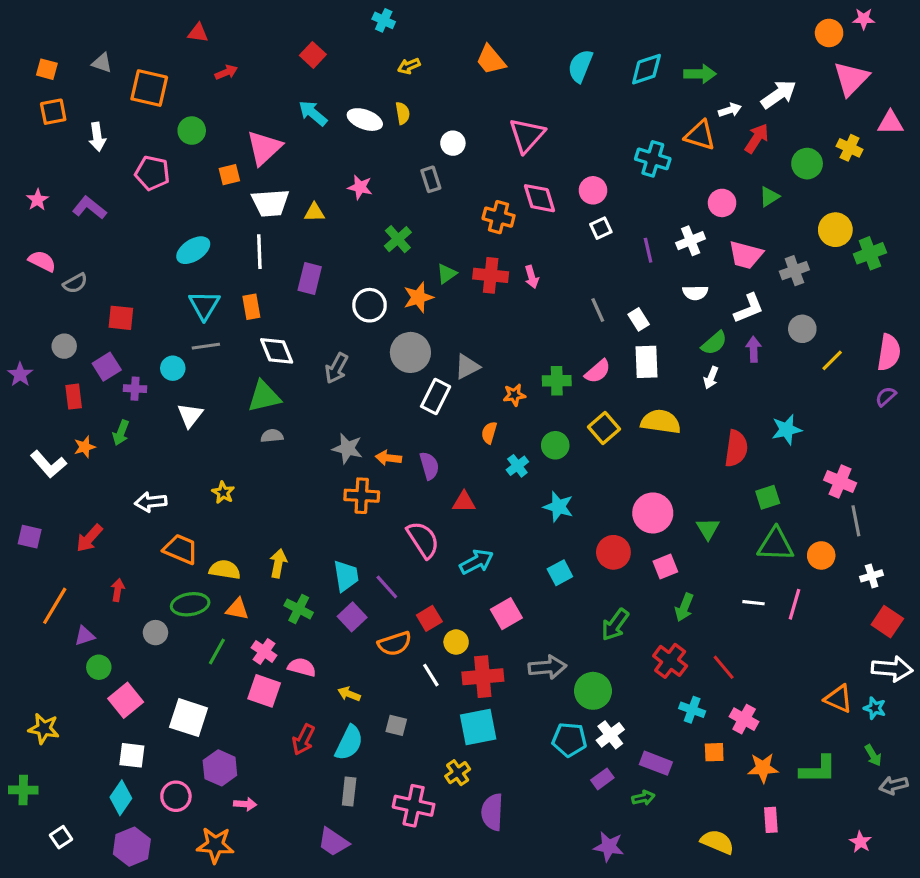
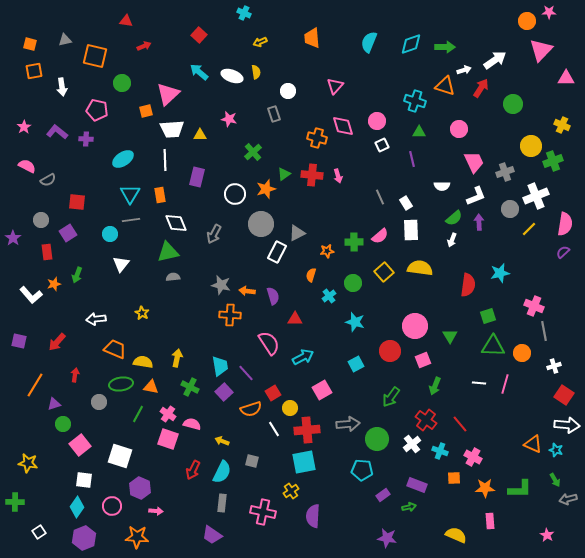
orange trapezoid: (491, 60) -> (312, 38), turned 35
gray triangle: (102, 63) -> (65, 40), turned -32
pink triangle: (527, 135) -> (335, 86), size x0.7
yellow cross: (850, 148) -> (562, 125), moved
green triangle: (769, 197) -> (419, 132), moved, turned 32
white cross: (691, 241) -> (536, 196), moved, size x1.4
pink trapezoid: (746, 255) -> (474, 162), turned -130
purple cross: (135, 389) -> (86, 139), moved
white cross: (610, 735) -> (412, 444), moved

